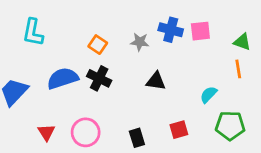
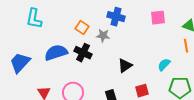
blue cross: (171, 30) -> (116, 17), moved
gray star: (140, 42) -> (103, 36), moved
black triangle: (156, 81) -> (125, 66), moved, turned -42

